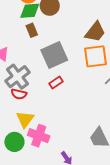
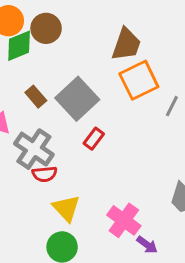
brown rectangle: (32, 30) -> (36, 97), moved
pink cross: (39, 136) -> (124, 220), moved, turned 35

